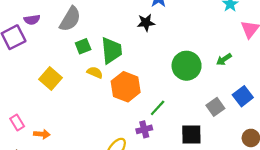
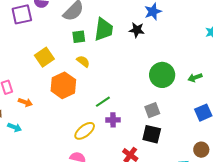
green trapezoid: (111, 50) -> (104, 29), moved
orange hexagon: (126, 87) -> (63, 85), moved
gray square: (215, 107) -> (152, 110), moved
green line: (158, 108) -> (103, 102), moved

